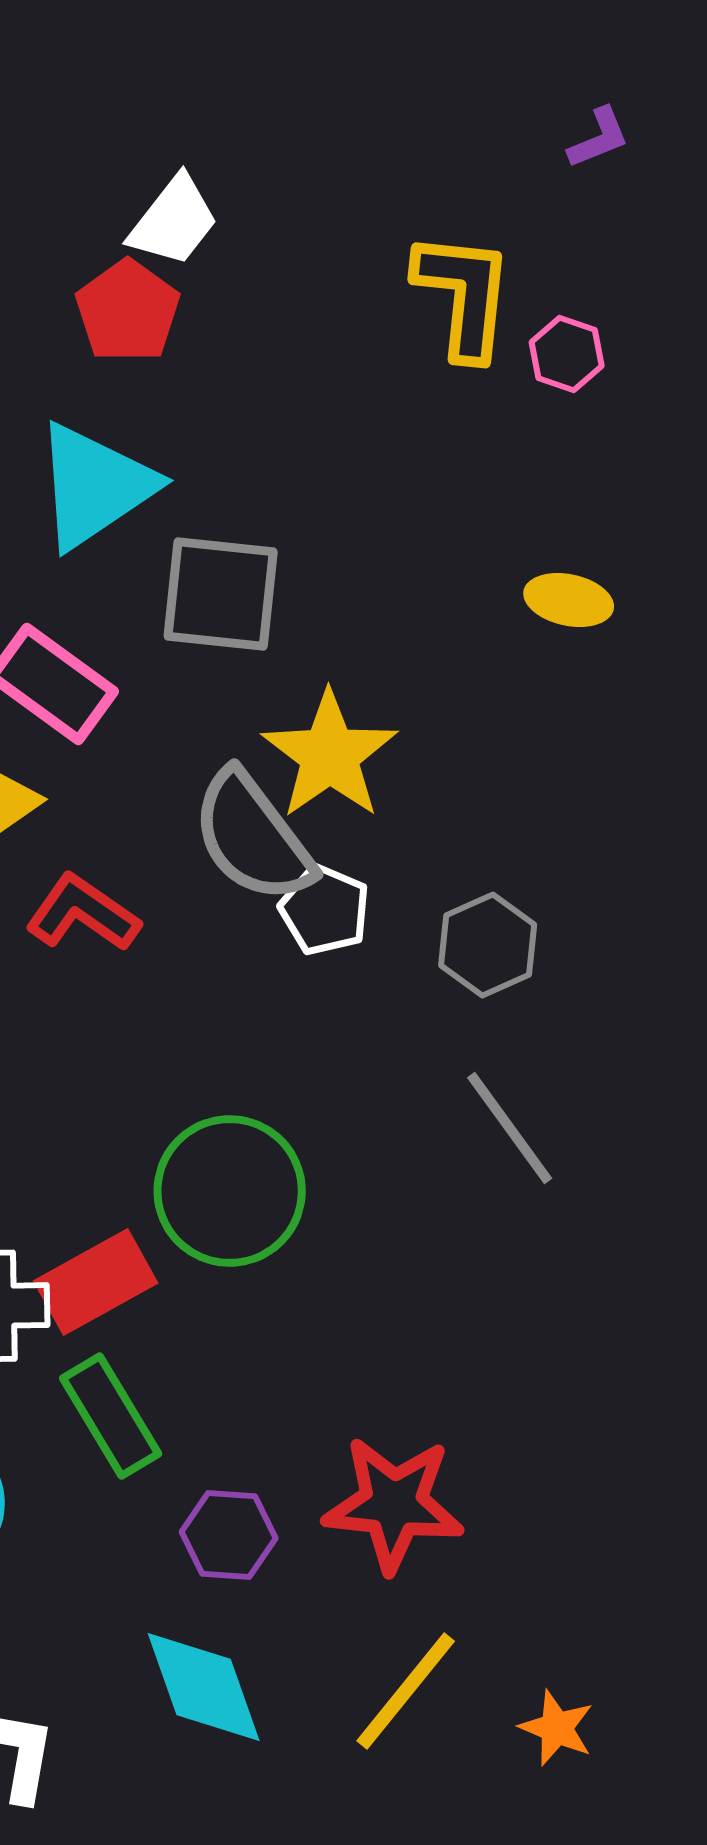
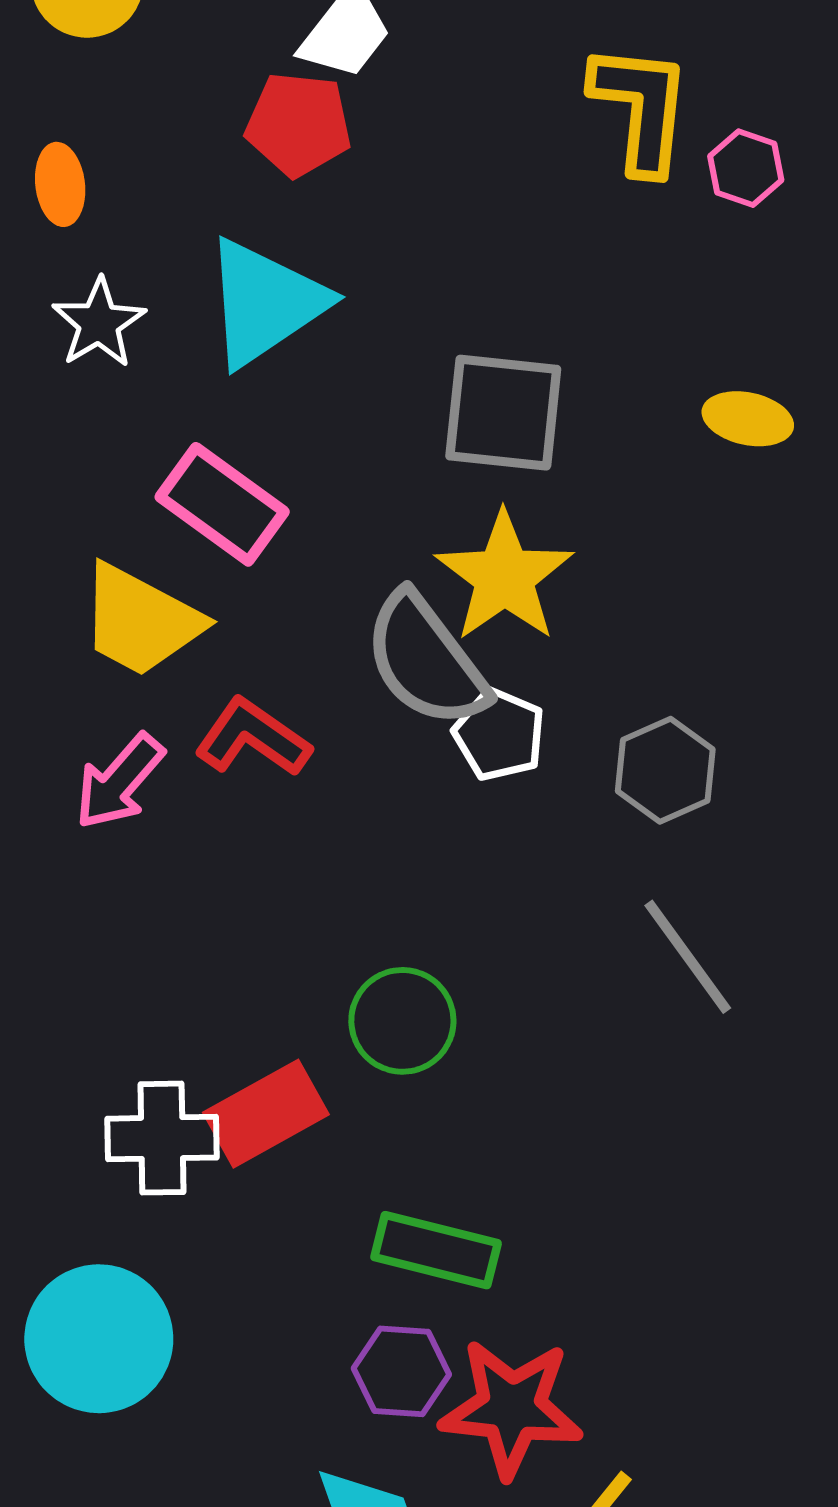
red pentagon: (128, 311) -> (299, 124), turned -30
gray square: (221, 594) -> (503, 413), moved
green circle: (230, 1191) -> (402, 1021), size x0.7
green rectangle: (111, 1416) -> (436, 1250), moved, turned -45
red star: (394, 1504) -> (511, 1408), moved

